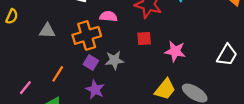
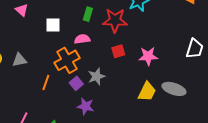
gray triangle: (47, 31) -> (19, 60), moved
purple square: (91, 63) -> (76, 83), turned 32
orange line: (58, 74) -> (46, 82), moved

